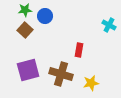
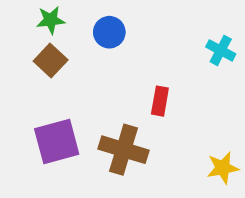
blue circle: (45, 16) -> (109, 32), moved
yellow star: (91, 83) -> (223, 168), moved

